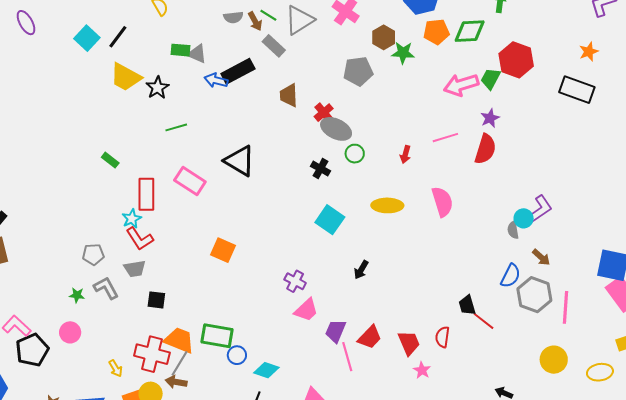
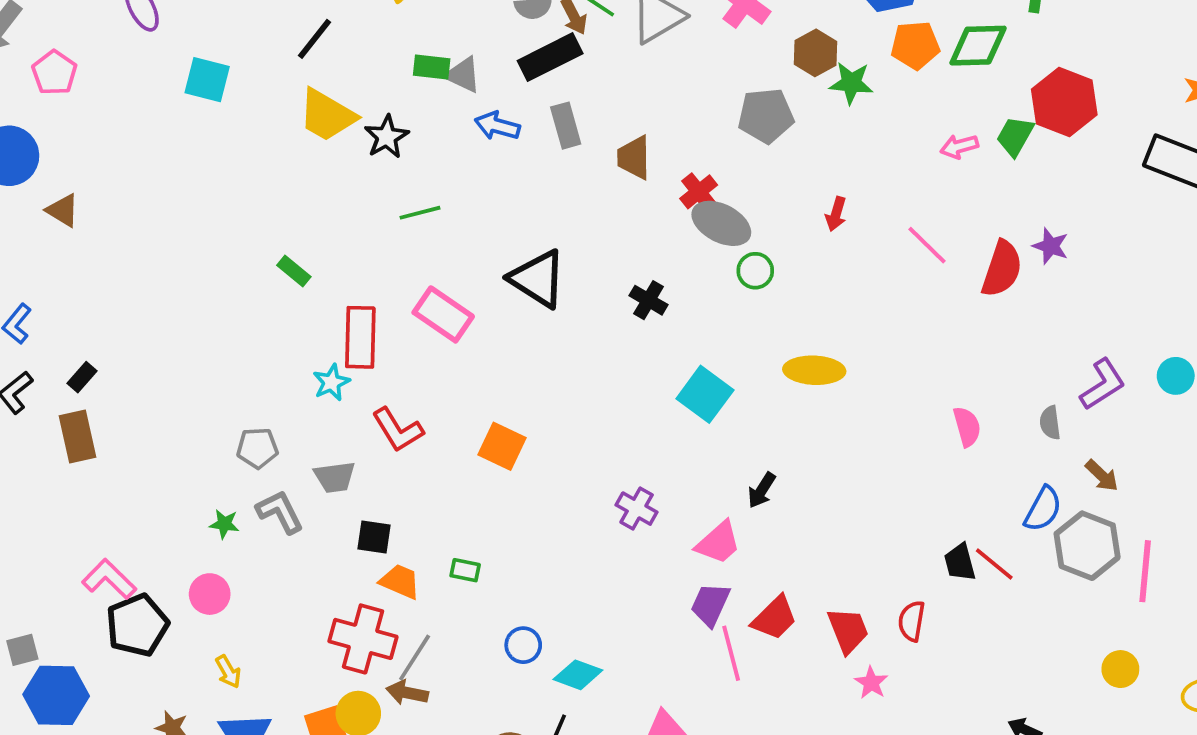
cyan square: (87, 38) -> (207, 80), moved, turned -30
gray rectangle: (274, 46) -> (566, 126), moved, turned 30
black rectangle: (238, 71) -> (550, 57), moved
pink arrow: (461, 85) -> (959, 146), size x0.6
purple star: (490, 118) -> (1051, 246), moved, turned -30
pink line: (445, 138) -> (927, 245), turned 60
red arrow: (405, 154) -> (836, 214), moved
black cross: (320, 169) -> (649, 300), moved
pink semicircle: (442, 202) -> (967, 427), moved, size x0.7
cyan circle: (524, 218) -> (1176, 376), moved
red L-shape: (140, 239) -> (398, 430), moved
pink trapezoid: (306, 310) -> (718, 543), moved
red line: (484, 321) -> (994, 564), moved
green rectangle: (217, 336) -> (465, 570), moved, size x0.5
orange trapezoid: (179, 340) -> (400, 581), moved, size x0.7
yellow circle: (554, 360) -> (1120, 669), size x0.7
yellow arrow: (116, 368) -> (228, 672), moved

